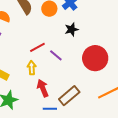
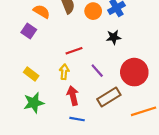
purple line: (56, 55) -> (97, 71), moved
brown rectangle: (69, 96) -> (109, 97), moved

